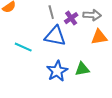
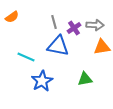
blue star: (57, 71) -> (42, 81), moved

